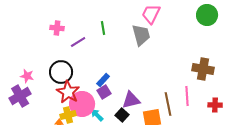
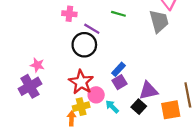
green line: (103, 28) -> (118, 14), turned -64
purple line: (78, 42) -> (92, 29), turned 63
black circle: (61, 72) -> (84, 45), moved
pink circle: (82, 104) -> (96, 95), size x0.6

